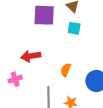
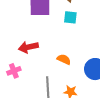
orange semicircle: (66, 70) -> (64, 59), turned 96

